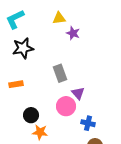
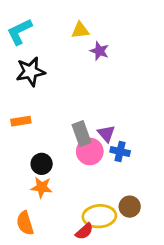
gray rectangle: (60, 73) -> (81, 134), moved
blue cross: (88, 123) -> (120, 151), moved
orange star: (40, 132) -> (42, 187), moved

